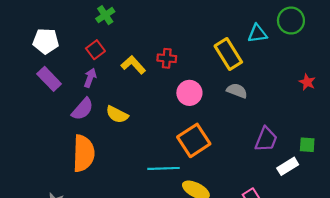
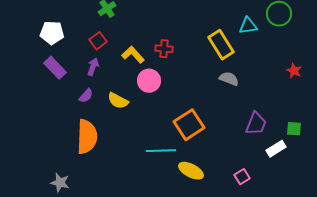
pink circle: (189, 93) -> (149, 81), moved
purple semicircle: (83, 109) -> (86, 96), size x0.7

